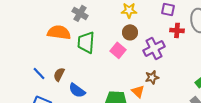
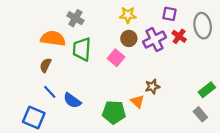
red cross: (177, 30) -> (179, 36), turned 32
purple cross: (154, 48) -> (155, 40), moved
blue line: (39, 73) -> (50, 92), moved
brown semicircle: (59, 74) -> (45, 65), moved

